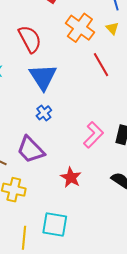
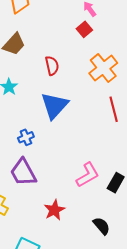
red semicircle: (30, 39) -> (52, 66), size x0.7
blue cross: (44, 113) -> (26, 137), moved

